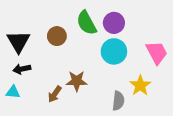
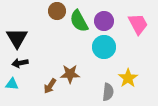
brown circle: (57, 36) -> (57, 11), moved
pink trapezoid: (157, 53) -> (138, 24), moved

